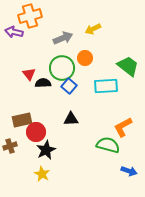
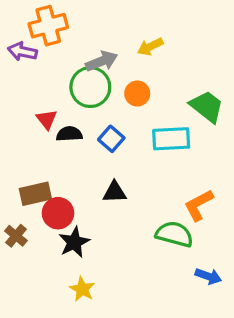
green circle: (62, 68) -> (90, 87), moved
brown cross: (10, 146) -> (16, 236), turned -32
yellow star: (42, 174) -> (82, 289), moved

